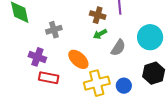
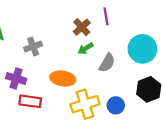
brown cross: (98, 15) -> (82, 27), turned 35
orange ellipse: (78, 59) -> (63, 79), turned -30

